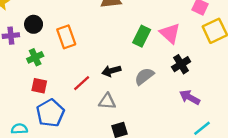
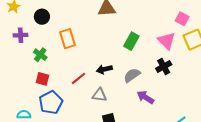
black circle: (34, 24) -> (42, 17), moved
pink triangle: (170, 33) -> (167, 41), moved
green cross: (35, 57) -> (40, 55), turned -32
purple arrow: (190, 97) -> (145, 97), moved

